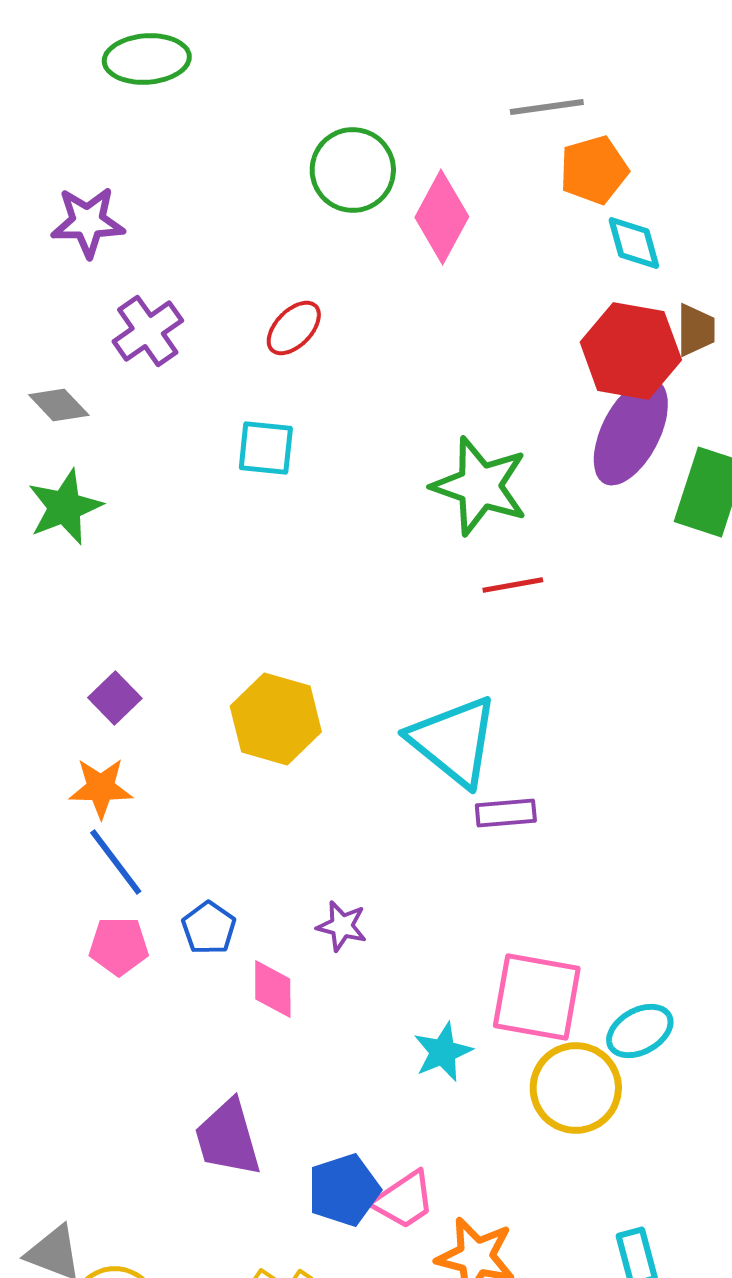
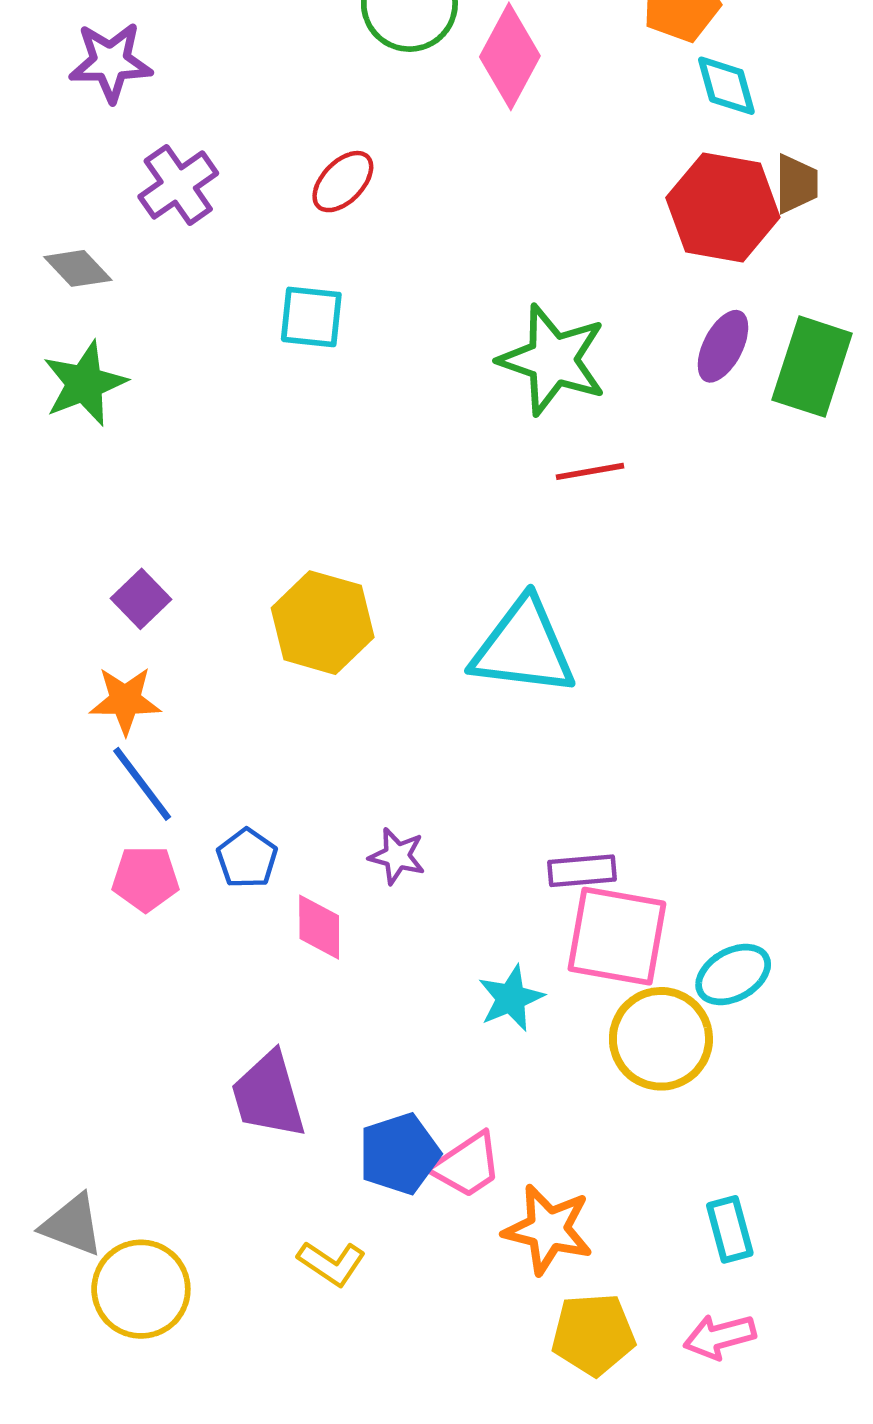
purple ellipse: (631, 432) -> (723, 346), moved, size x0.6
cyan triangle: (454, 741) -> (523, 647), turned -32
purple rectangle: (506, 813) -> (582, 871), moved

